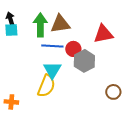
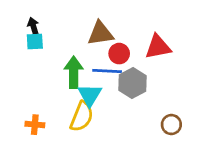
green arrow: (40, 25) -> (74, 72), moved
blue line: (52, 46) -> (107, 71), moved
red circle: (73, 49) -> (119, 54), moved
orange cross: (11, 102) -> (35, 125), moved

